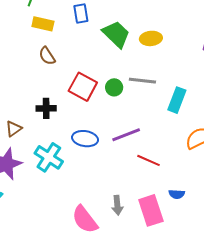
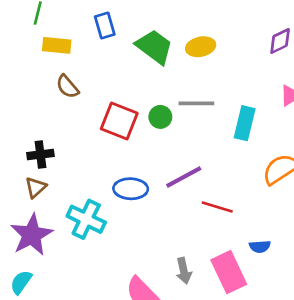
black cross: (46, 108) -> (40, 155), moved

